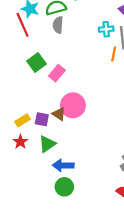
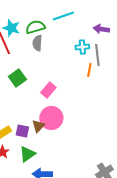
pink rectangle: (57, 73) -> (48, 90), moved
brown triangle: (59, 114) -> (38, 126), turned 40

